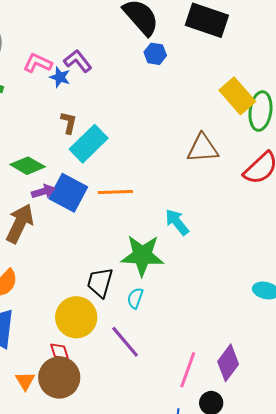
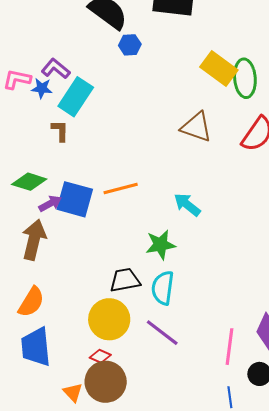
cyan rectangle: (89, 144) -> (76, 97), moved
brown triangle: (203, 148) -> (196, 127), turned 36
green star: (142, 255) -> (161, 245), size x0.7
black trapezoid: (100, 282) -> (125, 280), turned 76
cyan semicircle: (135, 298) -> (163, 288), size x1.6
red diamond: (60, 352) -> (100, 356), turned -35

